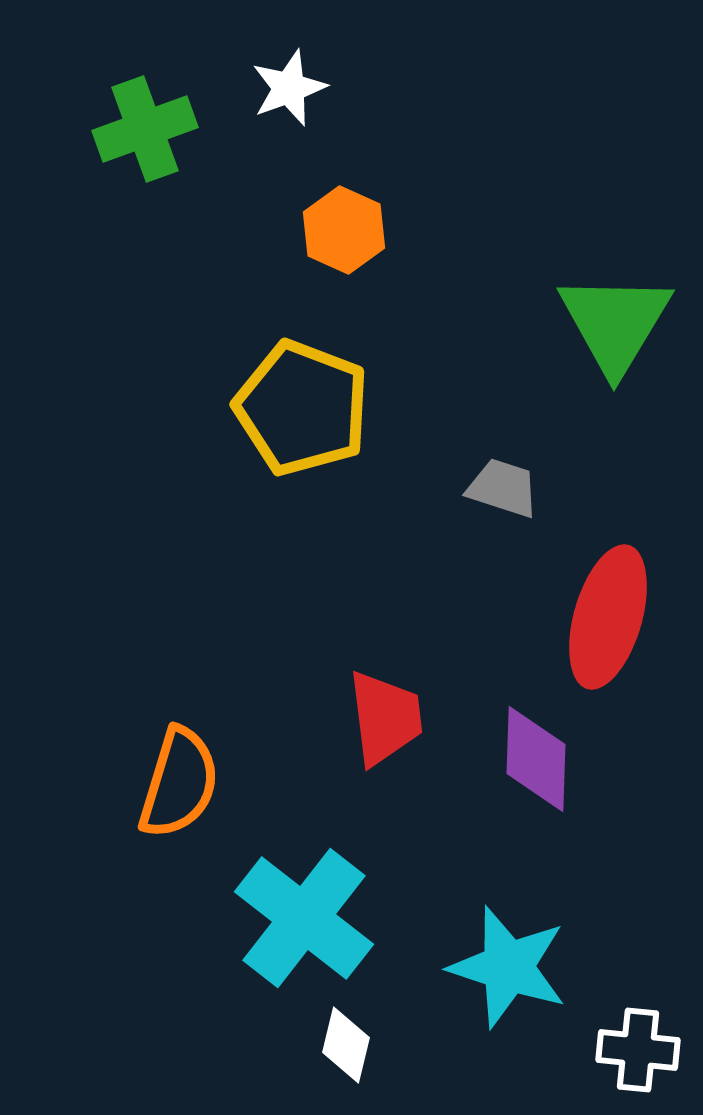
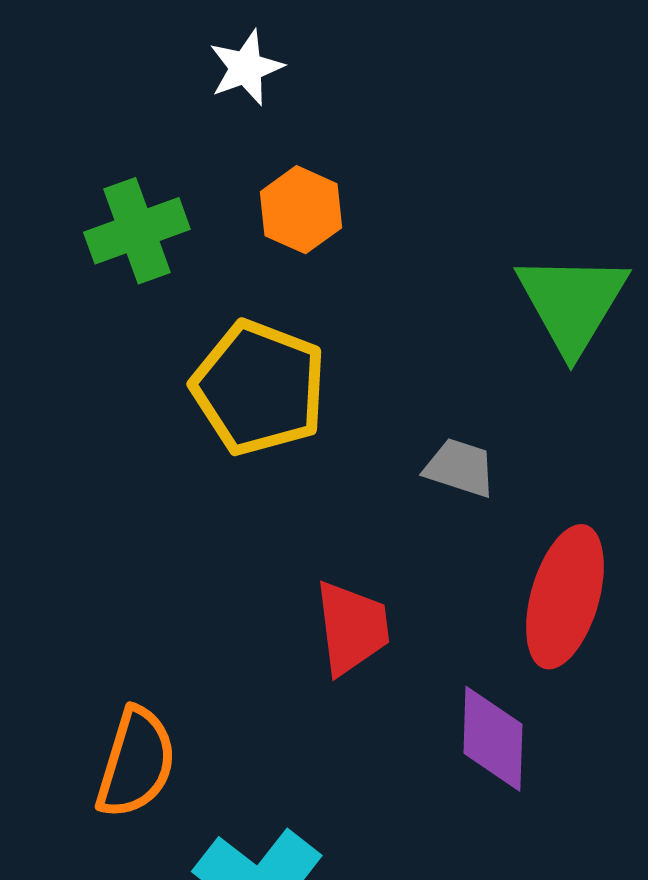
green cross: (145, 129) -> (137, 231), moved
red trapezoid: (385, 718) -> (352, 628), moved

